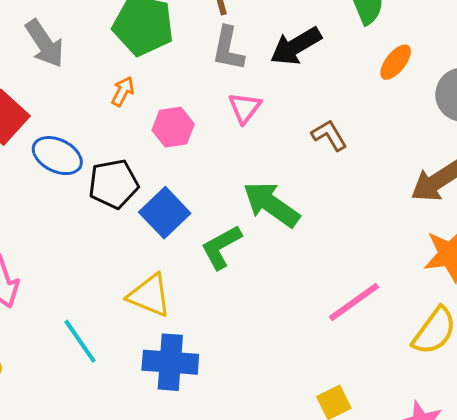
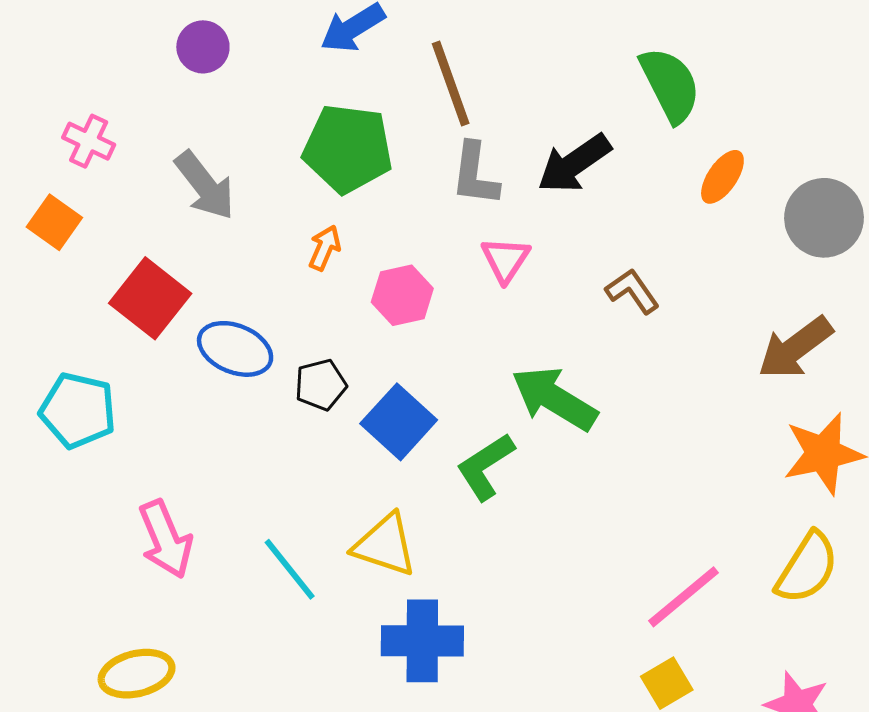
black pentagon: (114, 184) -> (321, 385), size x0.7
pink line: (354, 302) -> (683, 597), moved
cyan line: (80, 341) -> (290, 569), moved

